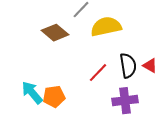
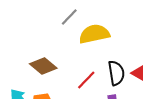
brown diamond: (55, 33) -> (43, 66), moved

